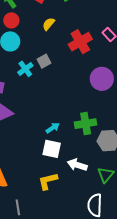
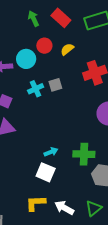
red circle: (11, 20) -> (44, 46), moved
white arrow: (77, 165) -> (64, 208), moved

